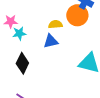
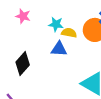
cyan star: (19, 33) -> (56, 24), moved

